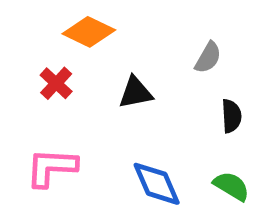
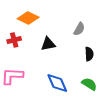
red cross: (56, 83) -> (14, 40), turned 32

